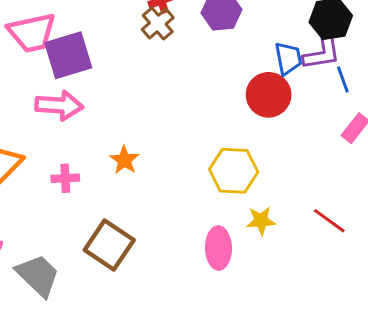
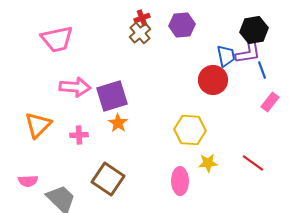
purple square: (68, 55) -> (112, 96), moved

